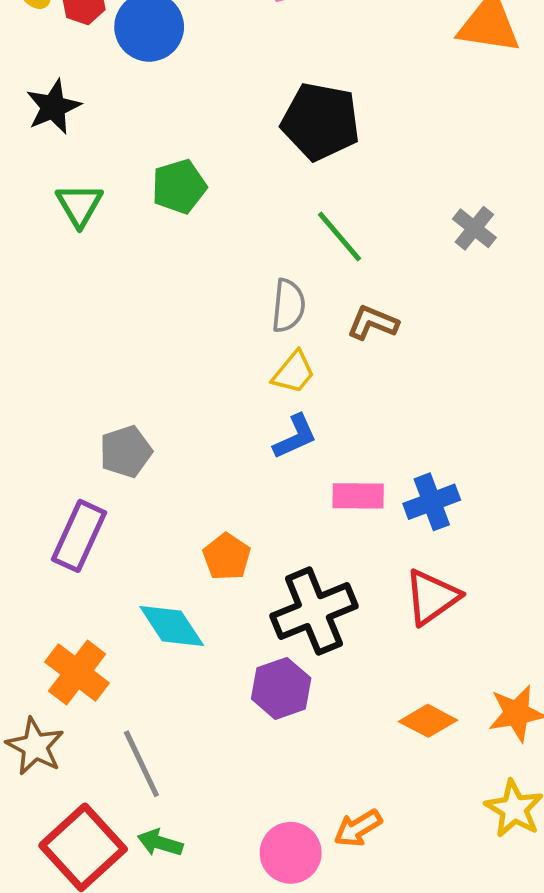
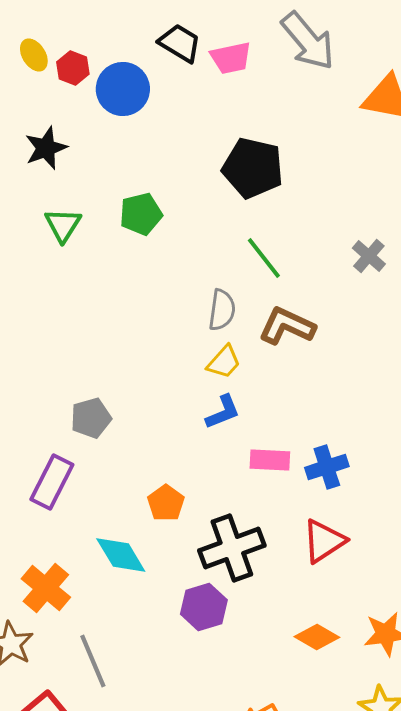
brown L-shape: (373, 323) -> (287, 326), size x1.4

